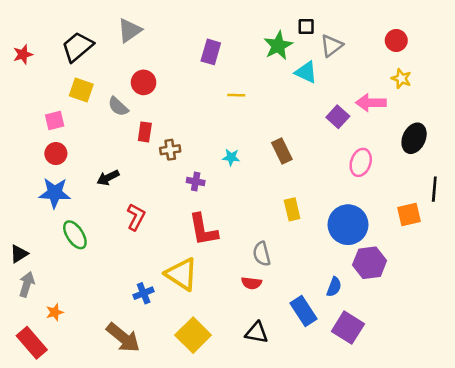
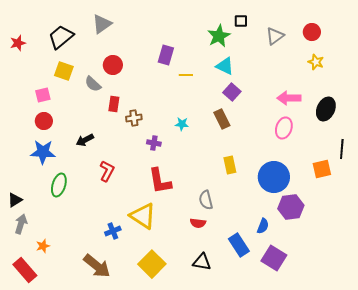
gray triangle: (331, 46) -> (275, 36), moved
purple rectangle: (211, 52) -> (166, 55), moved
cyan triangle: (306, 72) -> (225, 66), moved
pink arrow: (371, 103) -> (289, 98), moved
purple square: (338, 117) -> (232, 92), moved
green ellipse: (75, 235) -> (59, 185), turned 50

